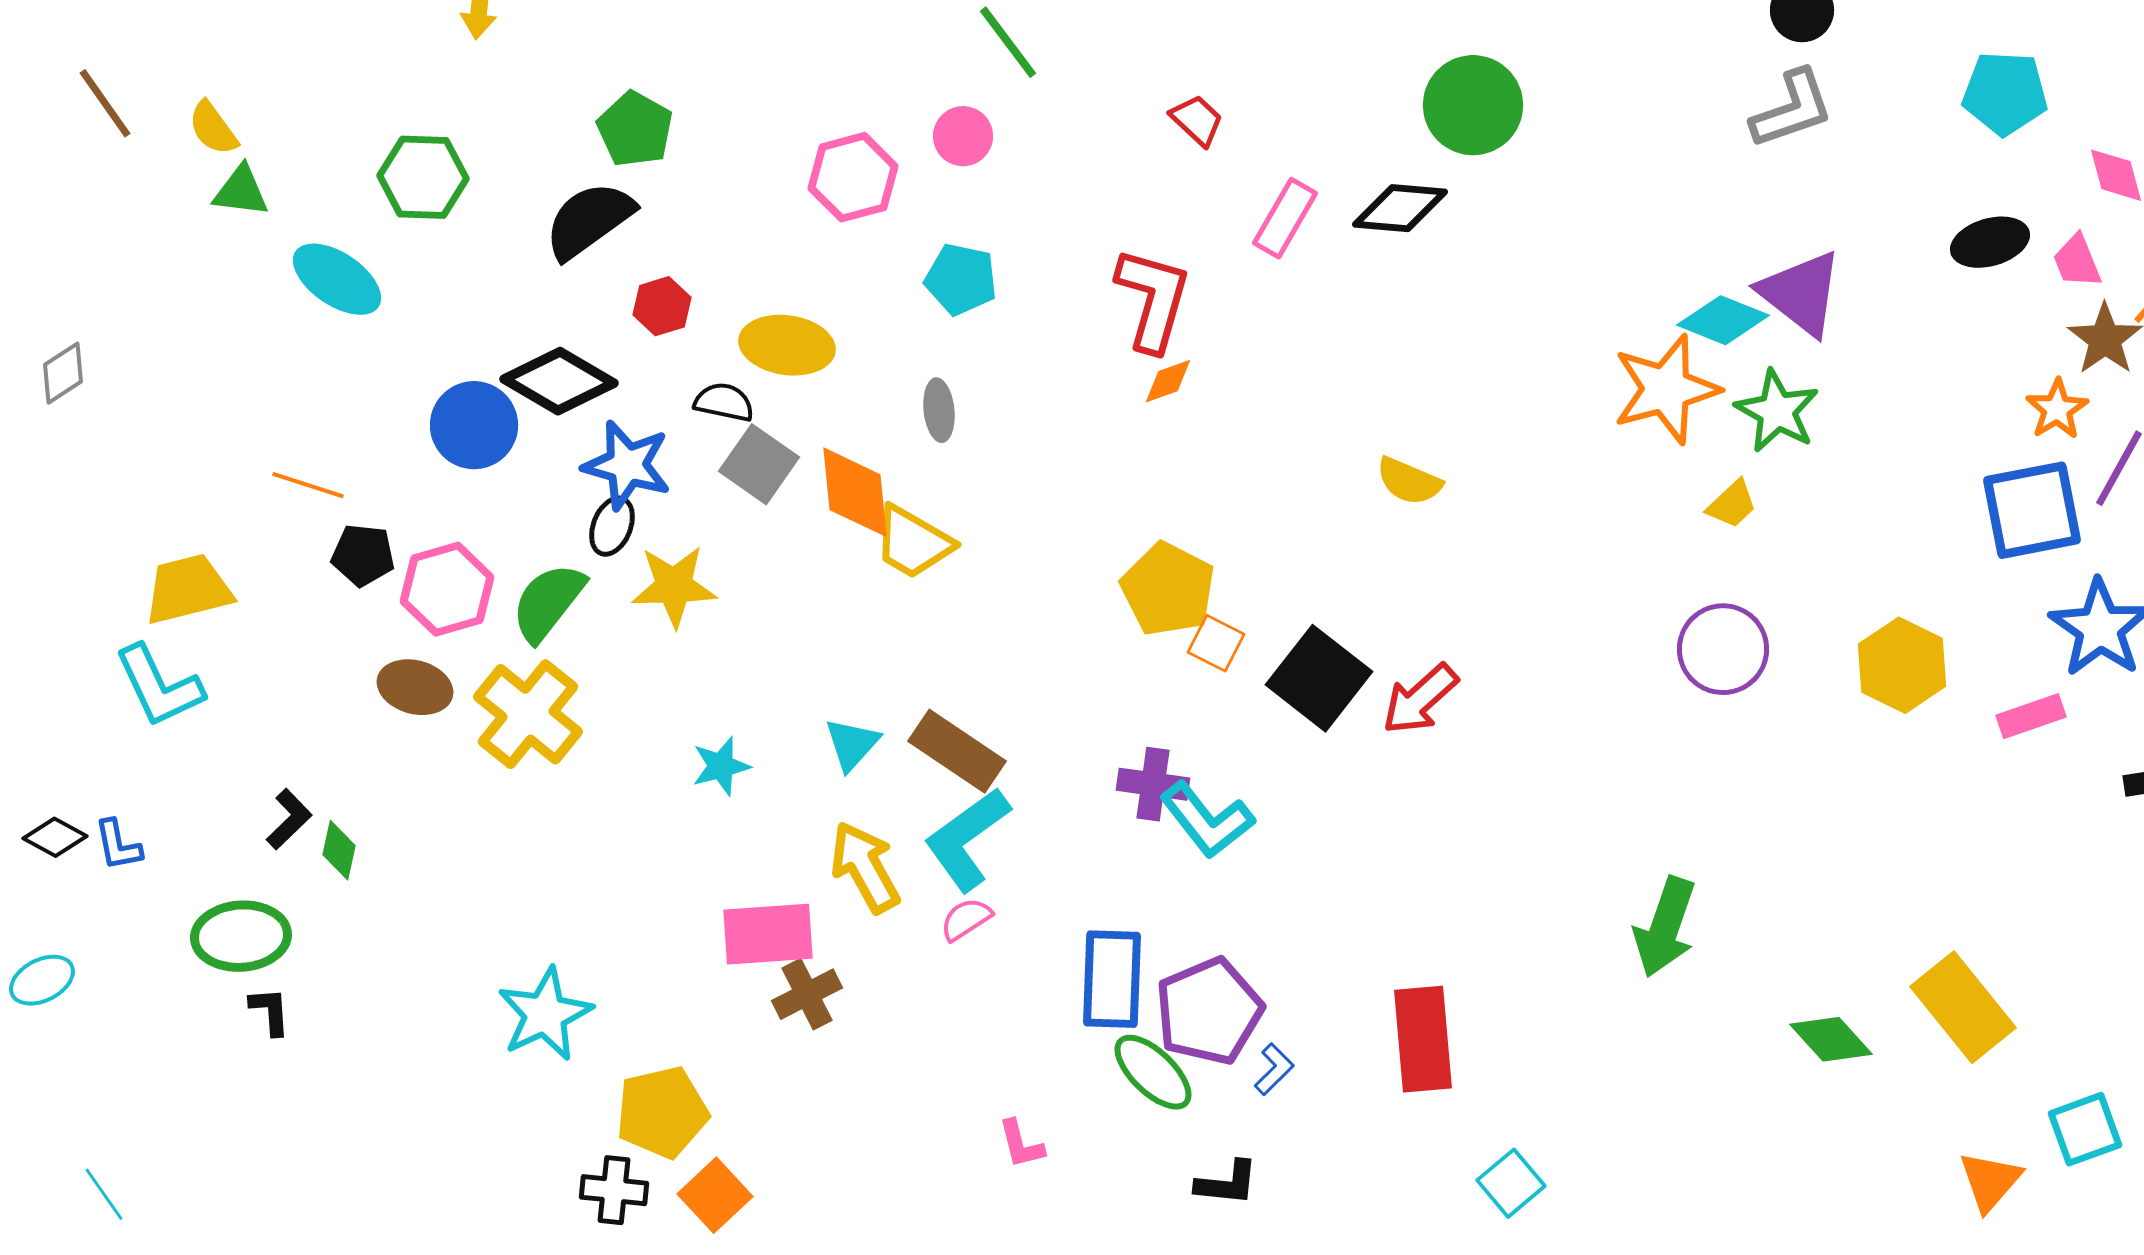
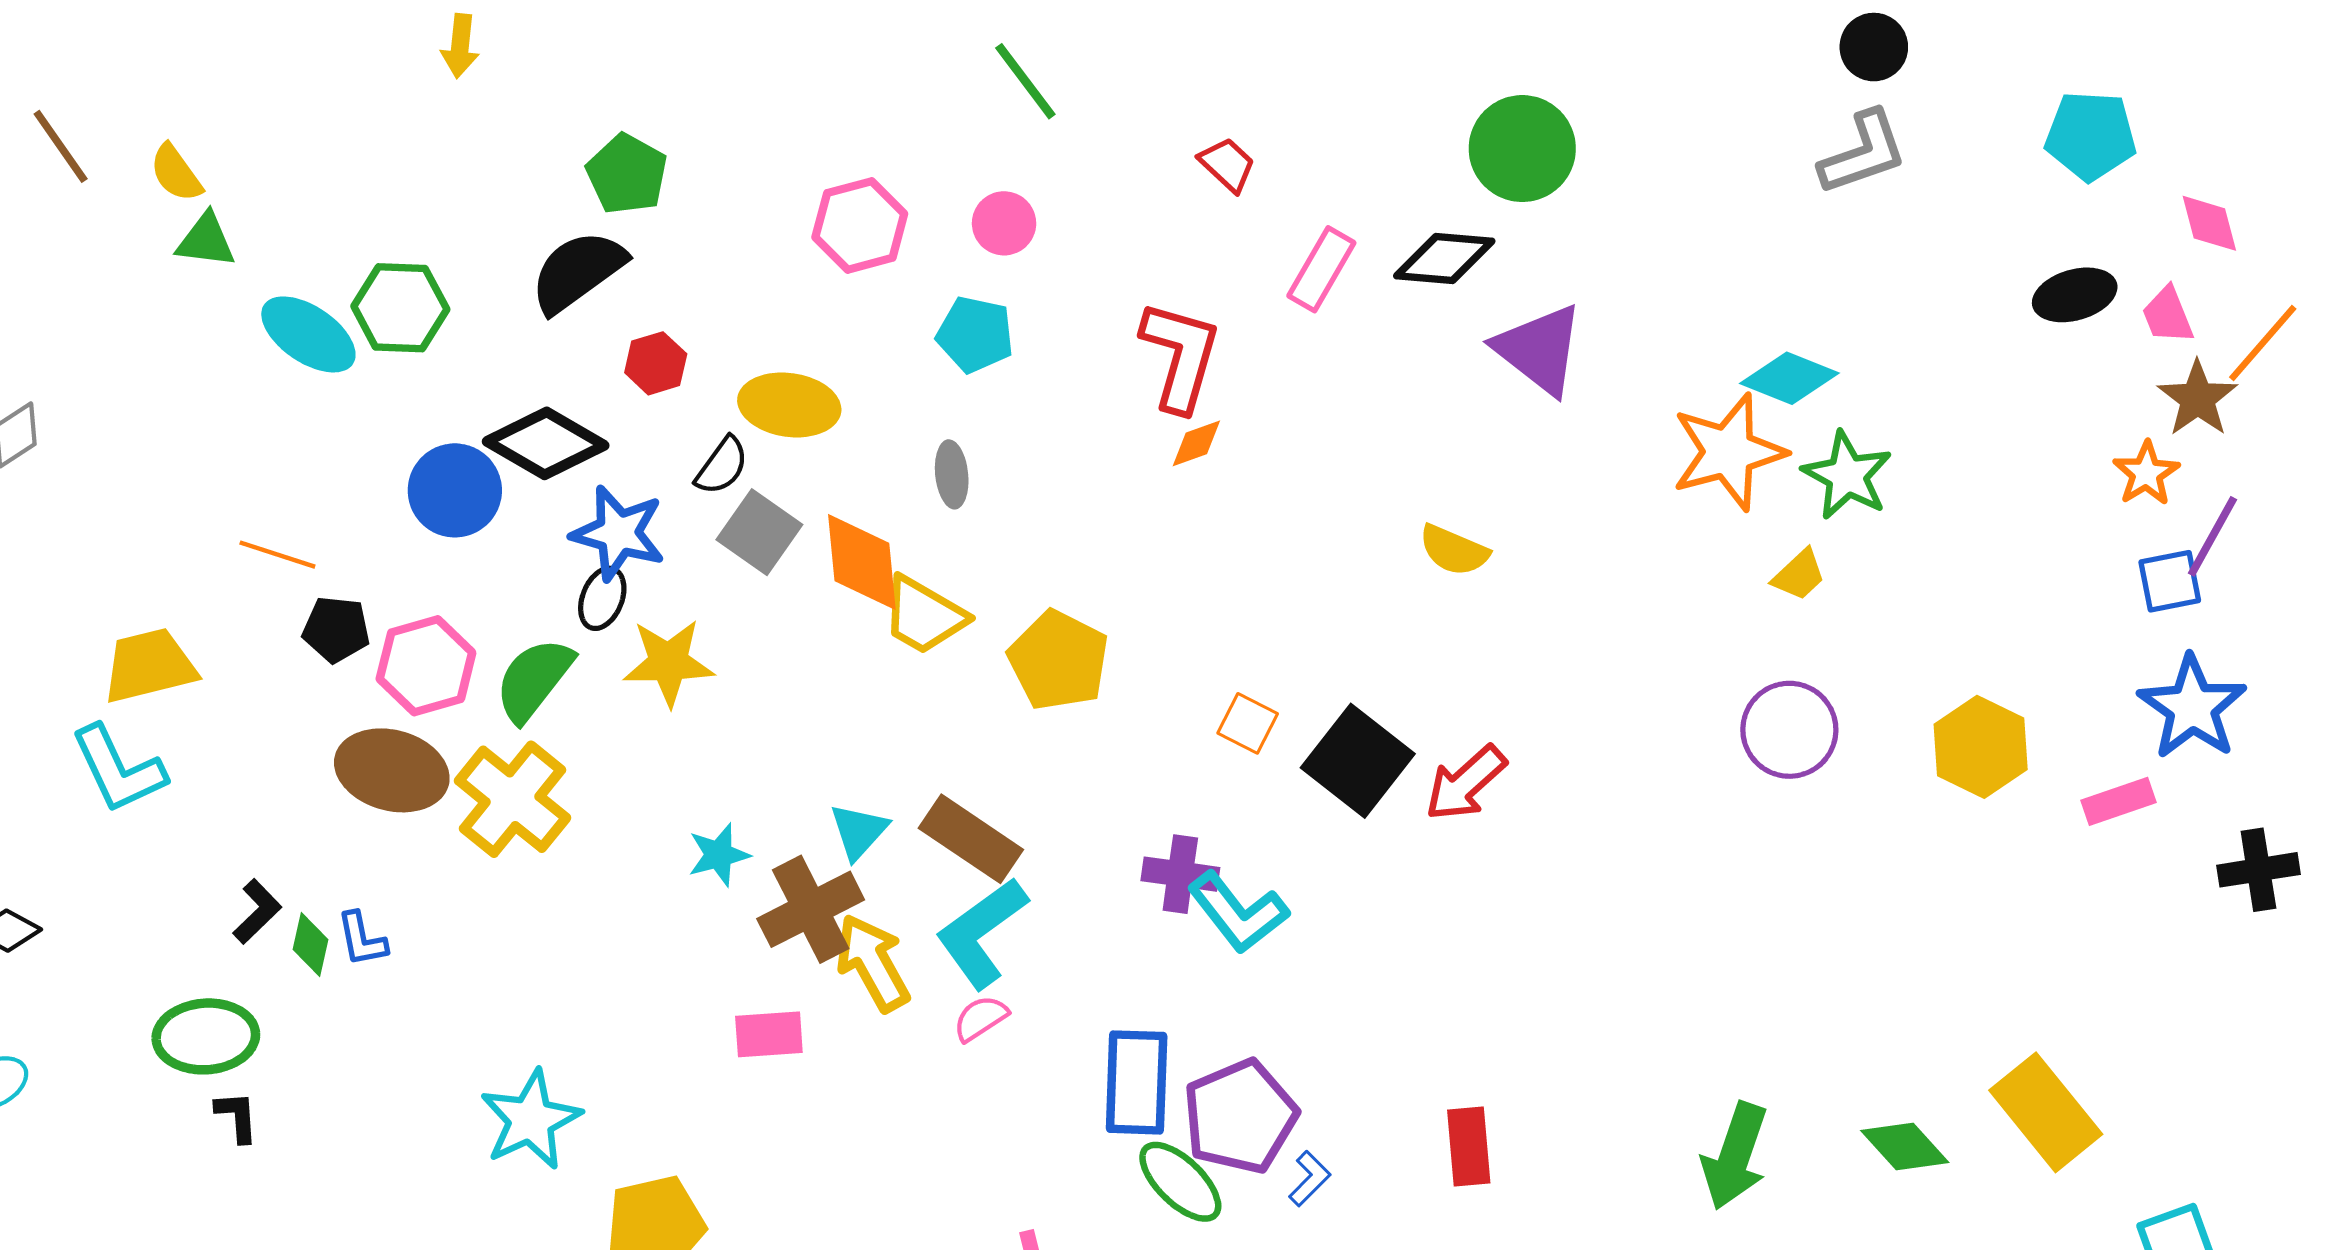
pink circle: (963, 136) -> (1004, 223), moved
green hexagon: (423, 177) -> (400, 308), moved
purple triangle: (1801, 293) -> (1539, 349), moved
black semicircle: (724, 402) -> (722, 466), turned 114
blue square: (2032, 510) -> (2170, 581), moved, size x0.6
yellow pentagon: (1168, 589) -> (1059, 660), moved
brown ellipse: (415, 687) -> (392, 770), size x1.4
blue L-shape: (118, 845) -> (362, 939), moved
green arrow: (1665, 927) -> (1735, 1156), moved
pink rectangle: (768, 934) -> (769, 1034), size x0.7
brown cross: (807, 994) -> (811, 909), moved, size x1.4
red rectangle: (1423, 1039) -> (1469, 1147), size x0.7

